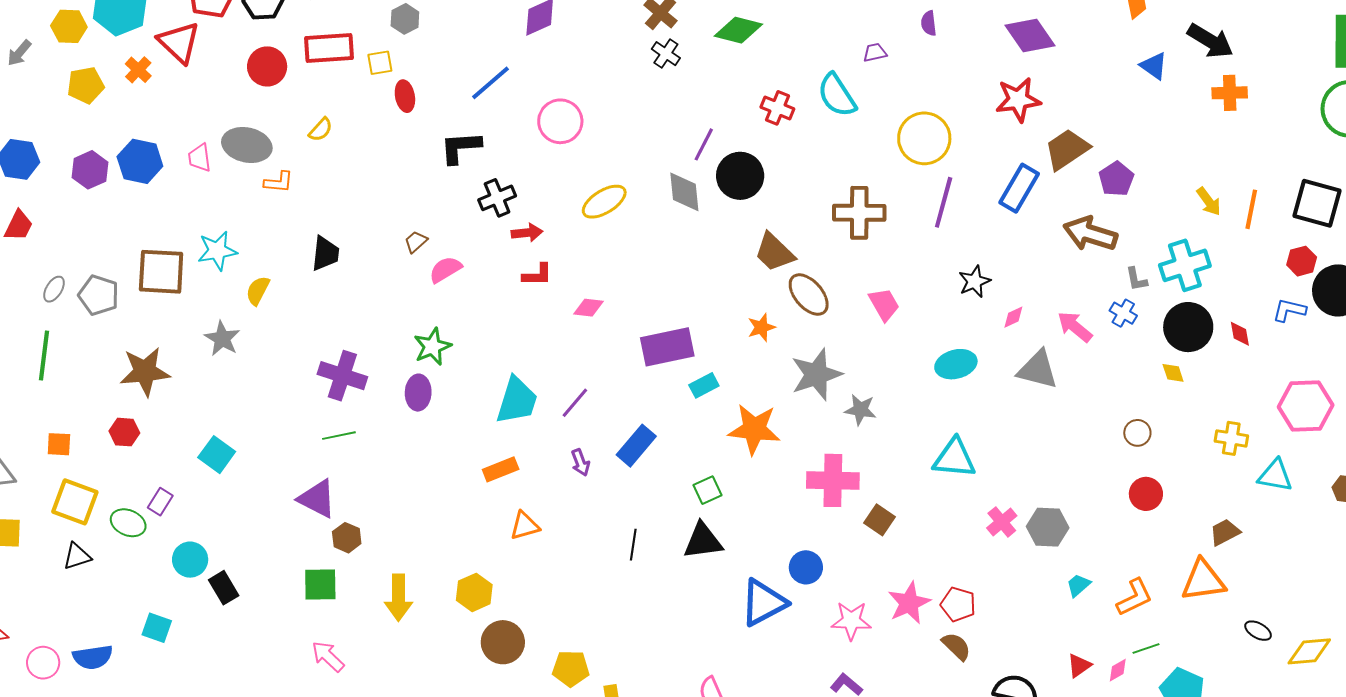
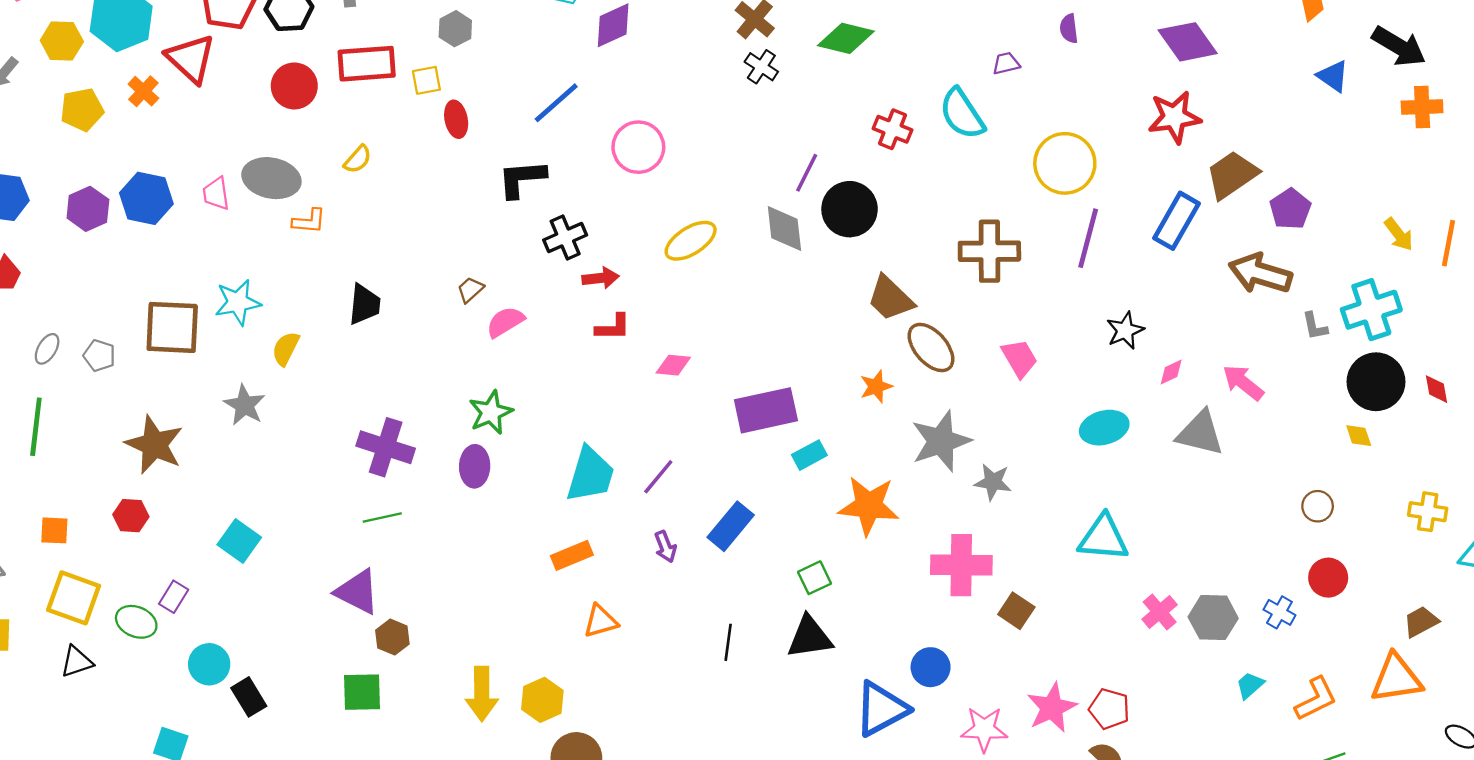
gray pentagon: (99, 295) -> (99, 356), size x0.7
blue cross: (1123, 313) -> (1279, 612), moved
brown star: (145, 372) -> (154, 445), turned 30
yellow arrow: (398, 598) -> (482, 694), moved

